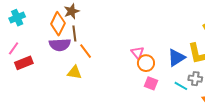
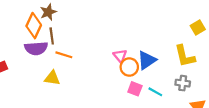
orange line: (86, 51) -> (64, 55), turned -35
blue triangle: (176, 58) -> (147, 60), moved
cyan line: (181, 86) -> (155, 92), moved

